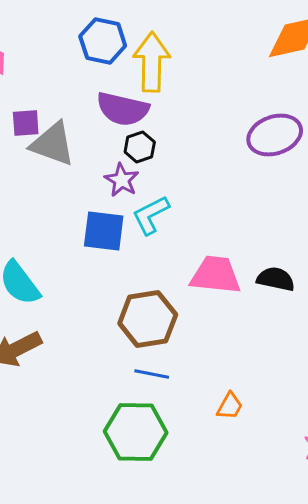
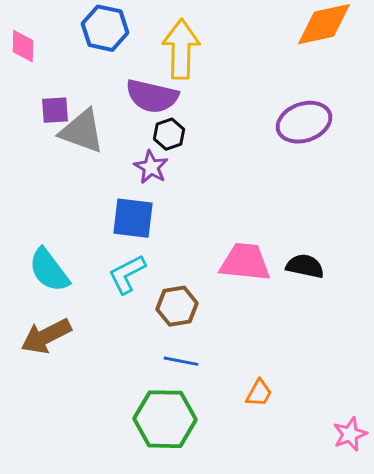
blue hexagon: (103, 41) -> (105, 28), moved
cyan L-shape: (151, 215) -> (127, 274), moved
brown hexagon: (148, 319) -> (177, 306), size x0.7

